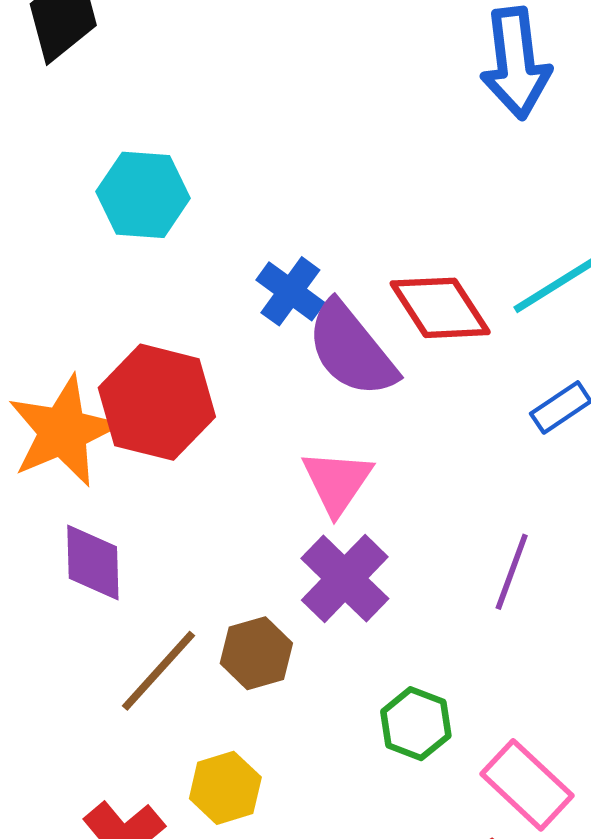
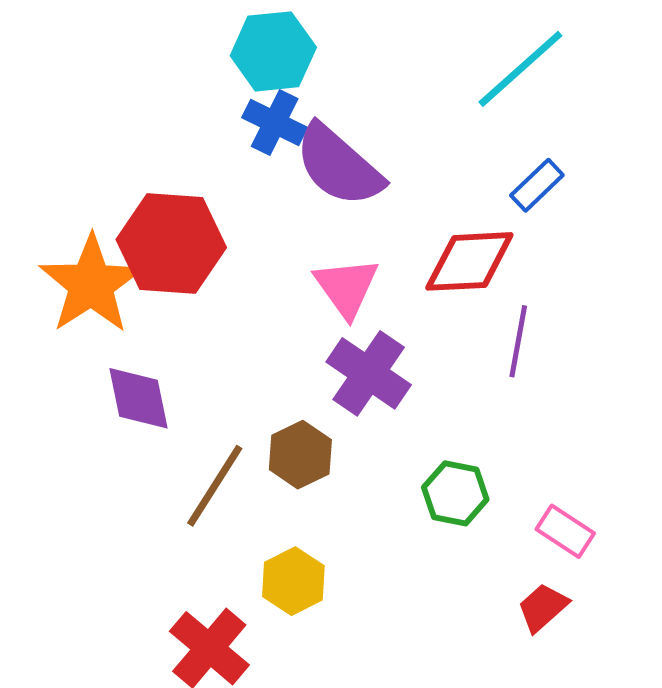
cyan hexagon: (143, 195) -> (273, 51), moved
red diamond: (440, 308) -> (469, 261), moved, turned -50
pink rectangle: (527, 785) -> (565, 531), size x0.7

